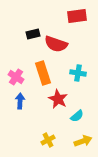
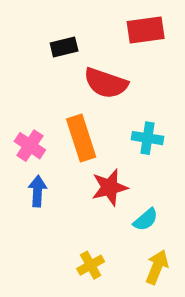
black rectangle: (33, 34) -> (64, 47), moved
red star: (58, 99) -> (110, 187), turned 30
yellow arrow: (83, 141) -> (157, 267), turned -48

